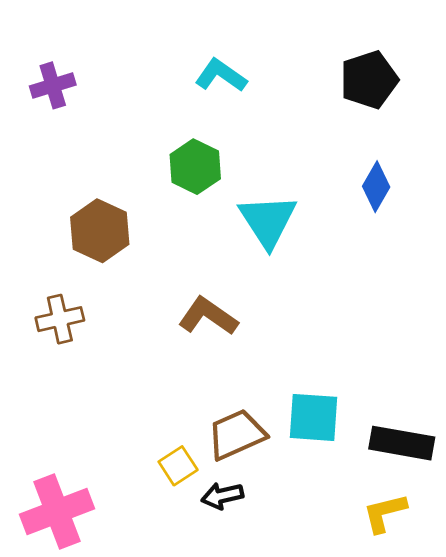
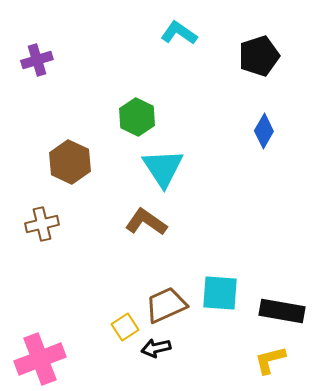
cyan L-shape: (221, 75) -> (179, 33), moved
cyan triangle: (268, 221) -> (163, 168), moved

